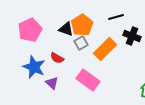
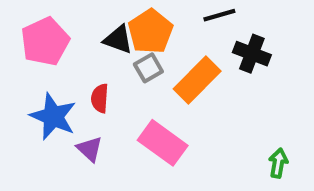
red semicircle: (57, 58) -> (100, 98), turned 64

